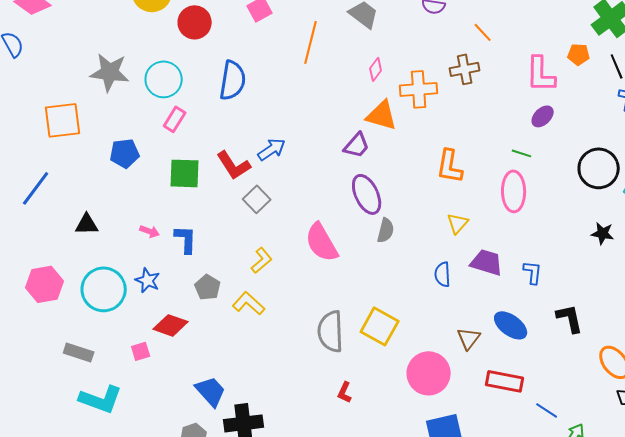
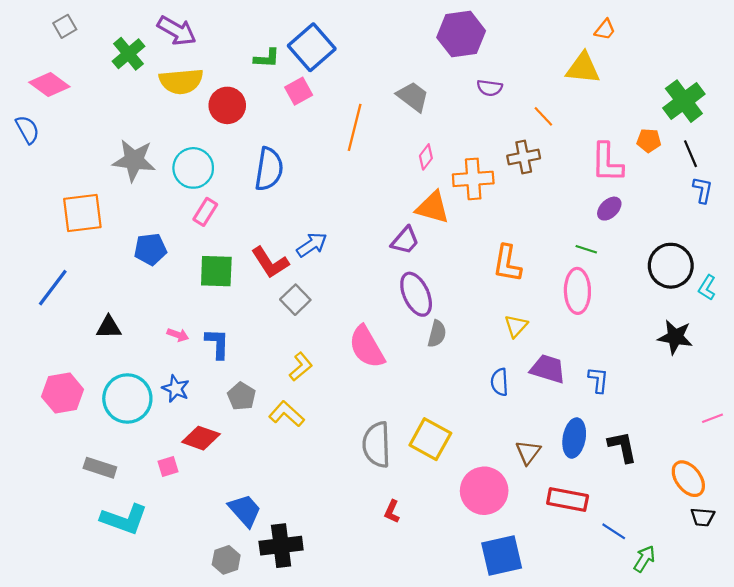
black star: (603, 233) -> (675, 337), size x1.4
black L-shape: (570, 318) -> (622, 447), moved
blue ellipse: (511, 325) -> (574, 438), turned 64

